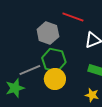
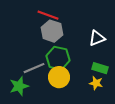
red line: (73, 17) -> (48, 15), moved
yellow star: (92, 95) -> (96, 83), moved

